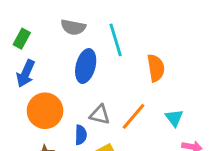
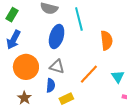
gray triangle: (100, 115) -> (57, 66), moved

